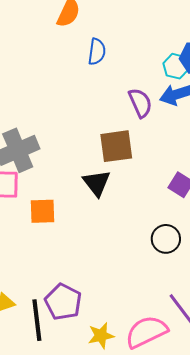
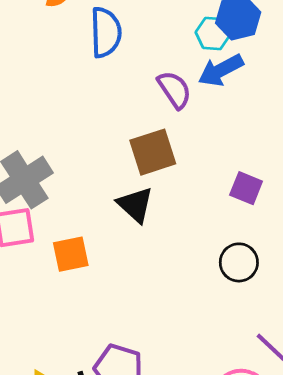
blue semicircle: (97, 52) -> (106, 32), size x1.4

